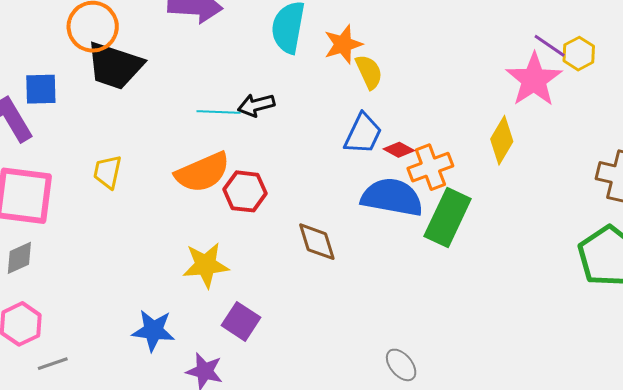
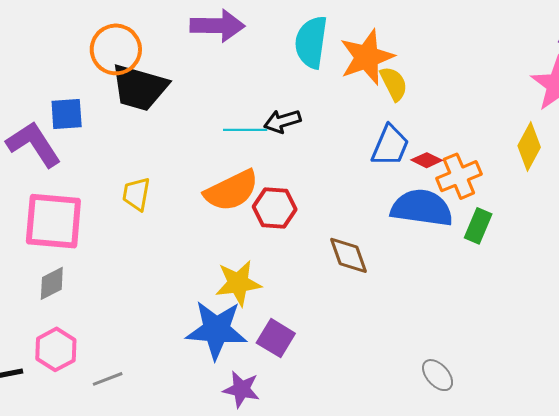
orange star: (343, 44) -> (367, 57), size x1.4
green rectangle: (448, 217) -> (478, 226), size x0.6
blue star: (153, 330) -> (216, 330), moved, size x1.4
gray line: (53, 364) -> (108, 379), moved

